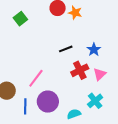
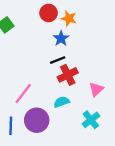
blue star: (94, 50) -> (61, 38), moved
red cross: (80, 70) -> (68, 75), moved
cyan semicircle: (74, 114) -> (62, 102), moved

